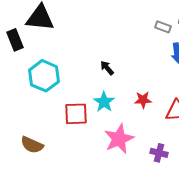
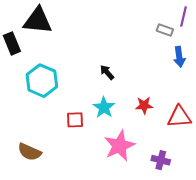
red square: (76, 114) -> (75, 120), size x0.7

